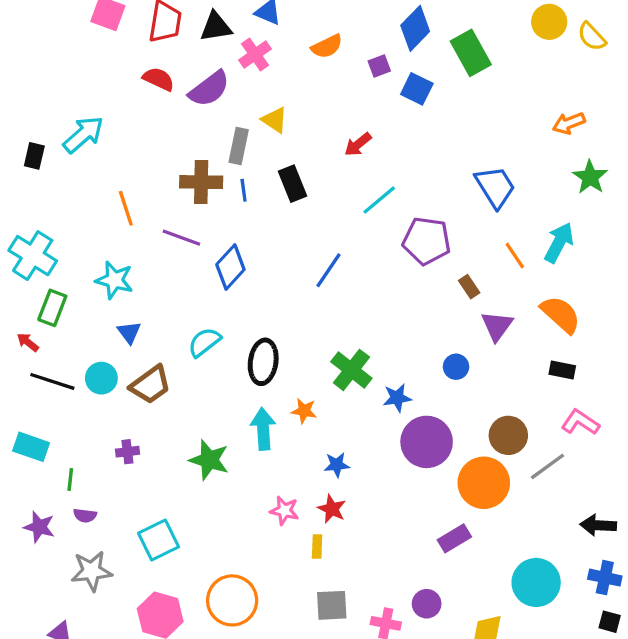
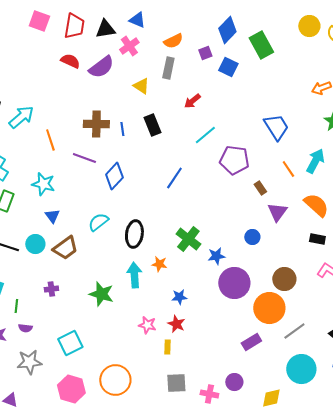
cyan arrow: (83, 135) -> (21, 117), moved
gray rectangle: (239, 146) -> (168, 68), moved
gray line: (548, 466) -> (294, 331), moved

